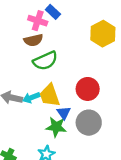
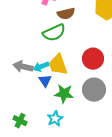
brown semicircle: (33, 40) -> (66, 14), moved
blue triangle: (64, 113) -> (45, 81), moved

